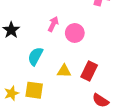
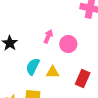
yellow triangle: (64, 71) -> (53, 72), moved

